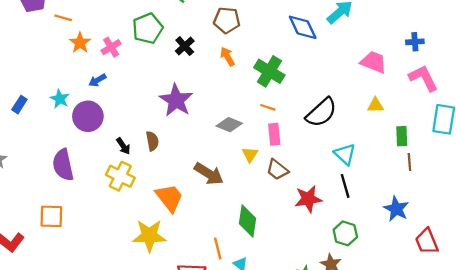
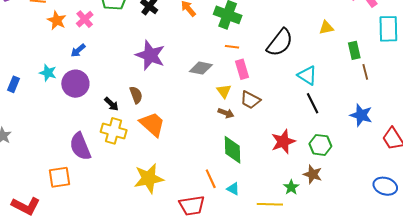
purple semicircle: (63, 165) -> (80, 146), moved
brown arrow: (209, 174) -> (226, 113), moved, size x0.6
orange trapezoid: (169, 198) -> (152, 124), moved
red star: (308, 199) -> (283, 142), moved

